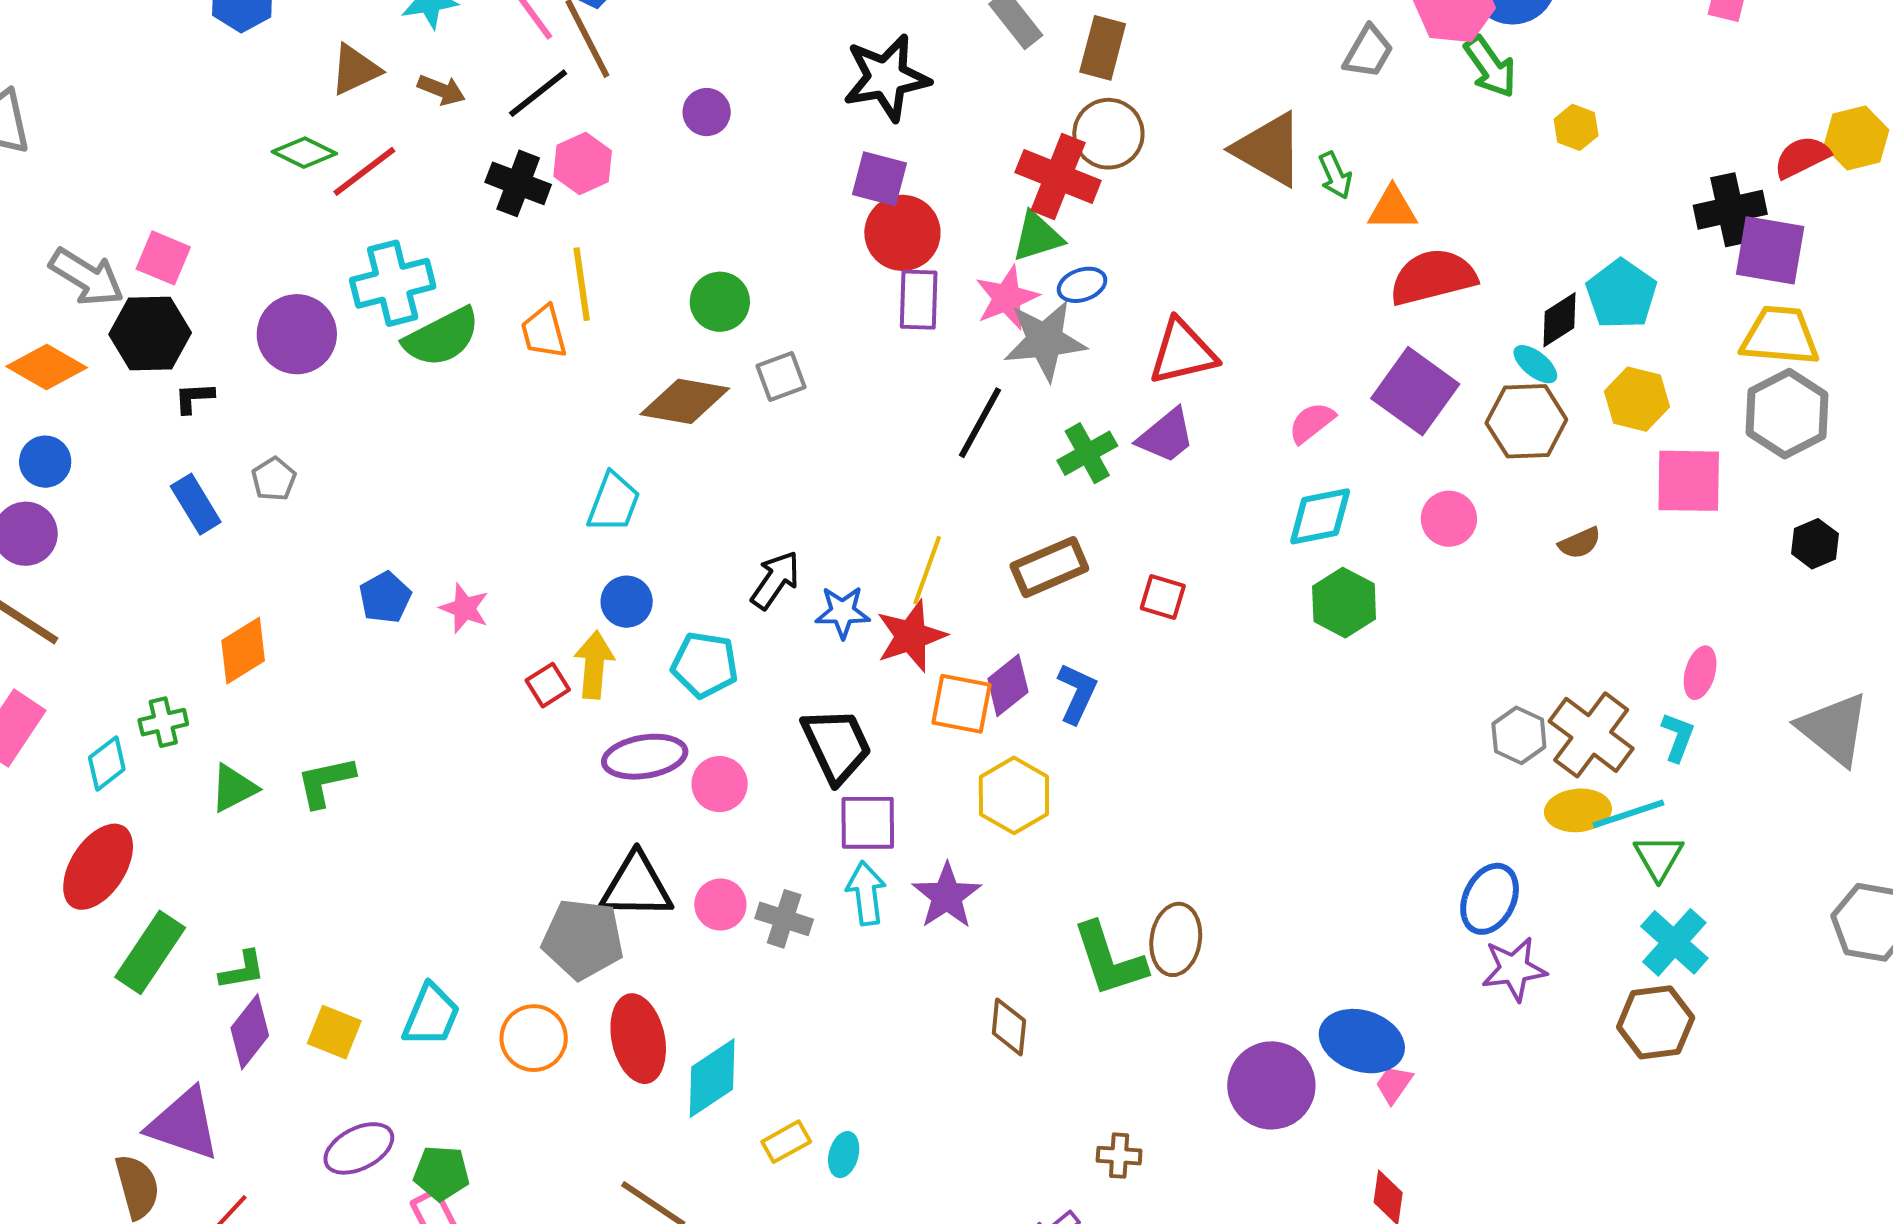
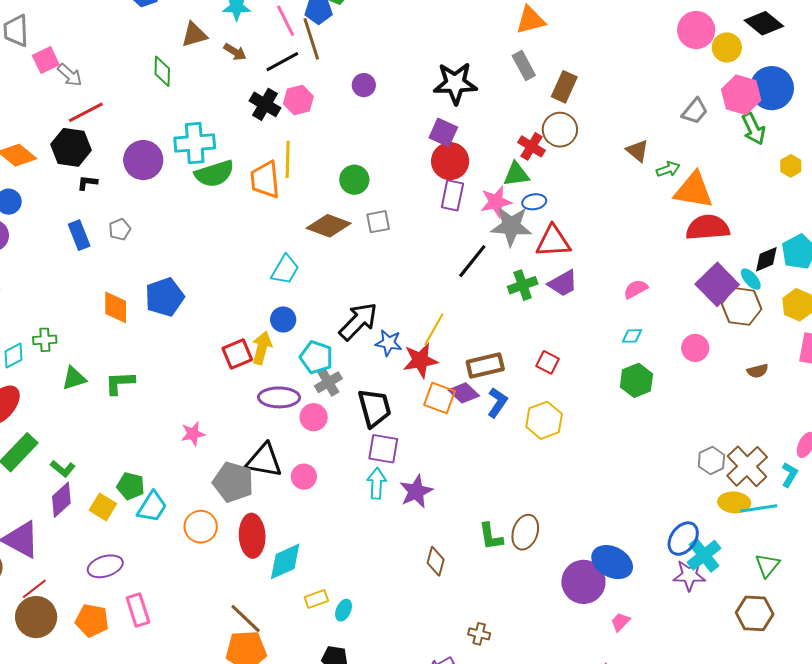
brown triangle: (1269, 149) -> (637, 151), size x0.6
green diamond: (304, 153) -> (162, 71), turned 56
red line: (364, 171) -> (86, 112), moved
green arrow: (1335, 175) -> (668, 169), turned -95
red cross: (1058, 176) -> (531, 146), size x0.7
orange triangle: (1393, 208) -> (694, 190), size x1.6
pink square: (163, 258) -> (46, 60), moved, turned 32
gray arrow: (87, 277) -> (70, 75), moved, size x0.7
orange trapezoid: (544, 332) -> (265, 180), size x1.4
red triangle: (1183, 352) -> (553, 241), moved
purple square: (1415, 391) -> (717, 284), moved
cyan diamond: (1320, 516) -> (632, 336), size x0.6
brown rectangle: (1049, 567) -> (485, 365), moved
black arrow: (775, 580) -> (358, 321), size x1.4
blue pentagon: (385, 597) -> (165, 297), size x1.5
pink star: (464, 608) -> (193, 434), moved, turned 30
orange diamond: (243, 651) -> (116, 307), moved, turned -68
red square: (548, 685) -> (237, 354), size x1.4
purple diamond: (1008, 685) -> (464, 393), turned 72
yellow hexagon: (1014, 795) -> (544, 420), moved
green triangle: (1659, 857) -> (767, 565), moved
gray cross: (784, 919) -> (328, 382), moved, turned 32
cyan cross: (1674, 942) -> (704, 555), moved
green L-shape: (1109, 960) -> (491, 536), size x0.7
green L-shape: (242, 970) -> (63, 469), turned 40
blue ellipse: (1362, 1041) -> (612, 562), moved
purple circle: (1271, 1085) -> (583, 582), moved
green pentagon: (441, 1173) -> (131, 486), moved

